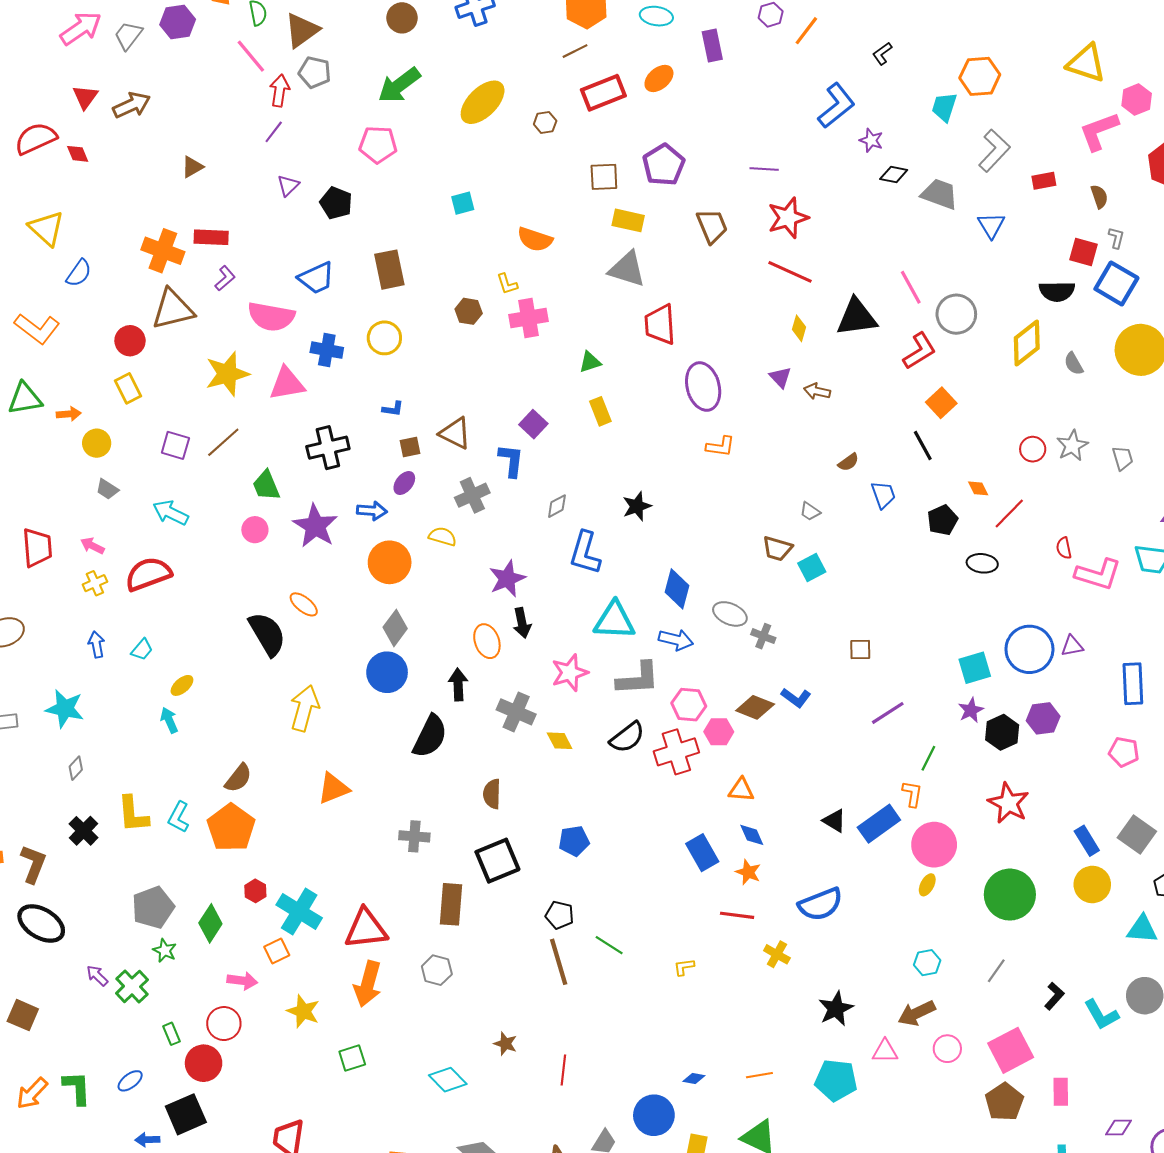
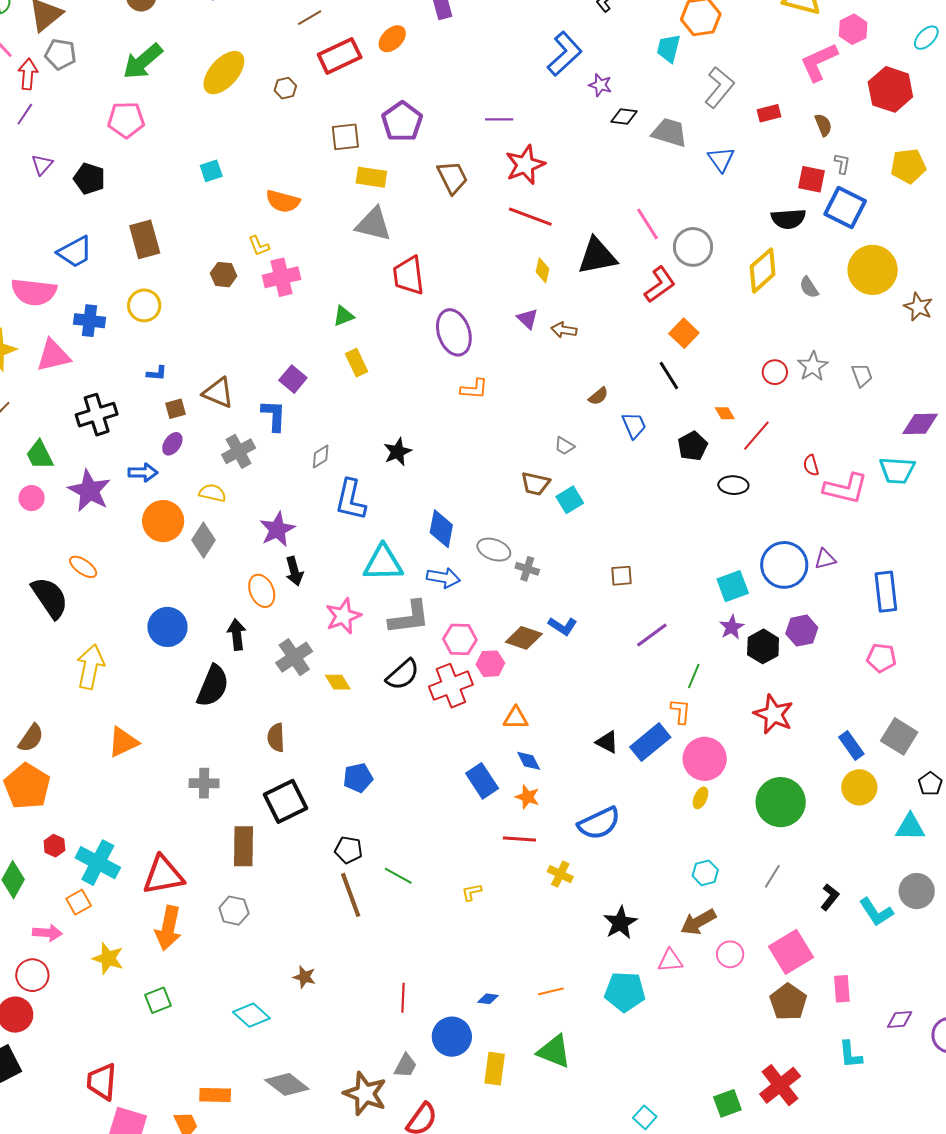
gray diamond: (395, 628) -> (204, 540), moved
gray cross: (516, 712) -> (294, 657), turned 36
red line: (563, 1070) -> (403, 998), moved

